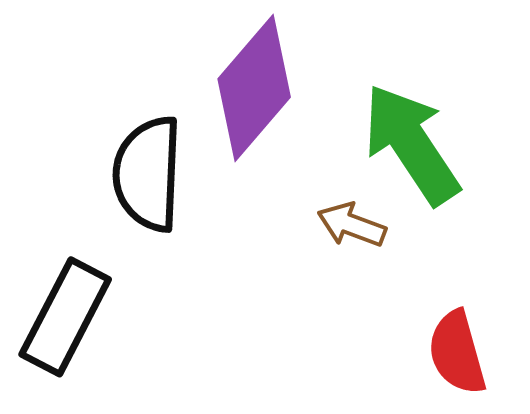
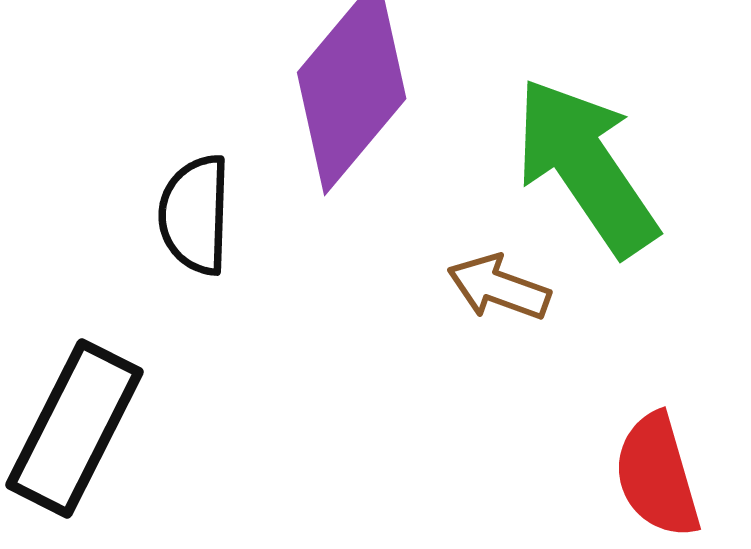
black semicircle: (148, 174) -> (195, 215), size x0.7

